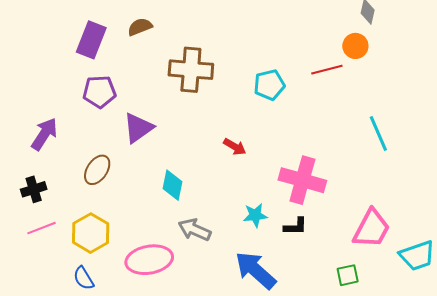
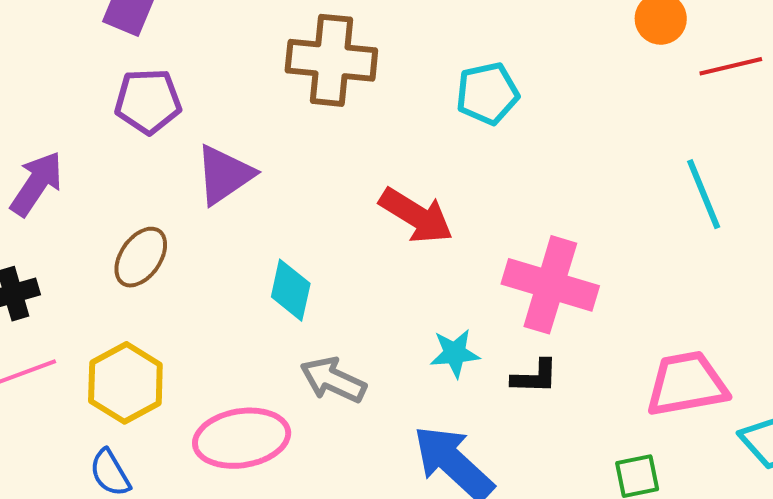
red line: (327, 70) -> (731, 66), moved
red arrow: (235, 147) -> (416, 216), size x1.6
pink trapezoid: (372, 229) -> (687, 384), turned -129

